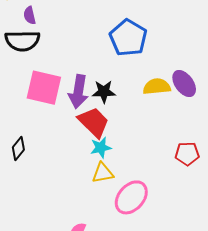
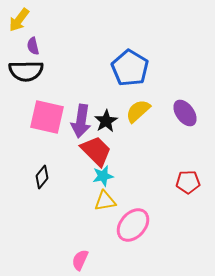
yellow semicircle: (157, 87) -> (138, 111), moved, turned -36
black star: (104, 92) -> (106, 121), turned -30
black diamond: (18, 149) -> (42, 177), moved

